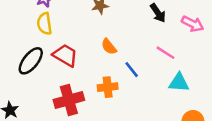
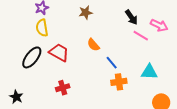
pink line: (166, 53) -> (141, 36), moved
orange cross: (108, 87) -> (119, 82), moved
red cross: (69, 100) -> (63, 88), size x0.6

